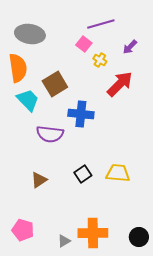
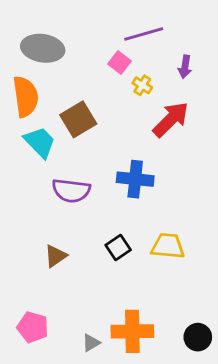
purple arrow: (130, 47) -> (185, 67), turned -35
blue cross: (81, 114) -> (135, 179), moved

